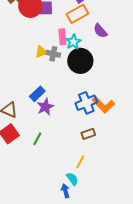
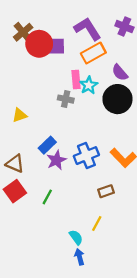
yellow triangle: (41, 52) -> (20, 115), moved
black circle: (80, 61) -> (117, 99), moved
blue cross: (86, 103) -> (86, 156), moved
cyan semicircle: (72, 179) -> (76, 237), moved

